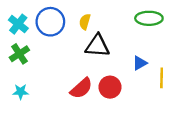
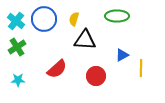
green ellipse: (149, 18) -> (117, 16), moved
red semicircle: (81, 88) -> (57, 69), moved

